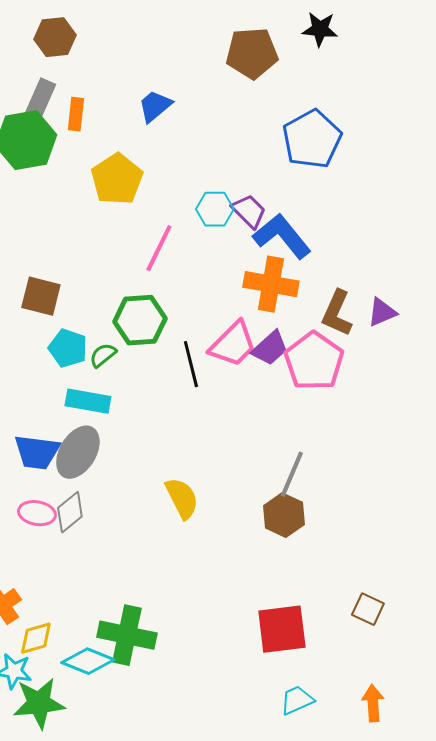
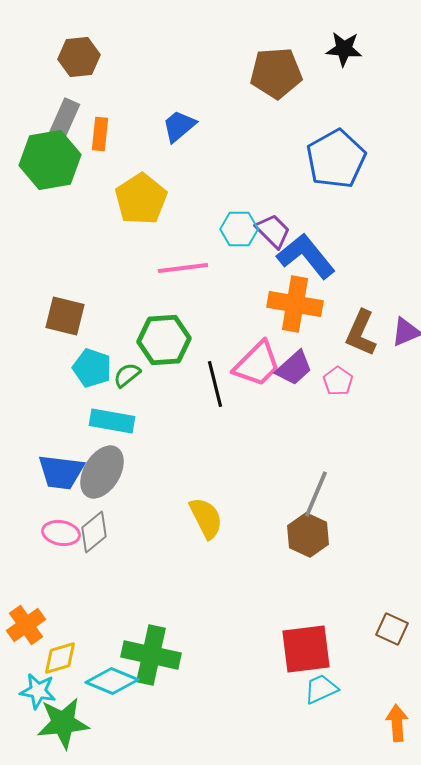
pink line: (159, 248) -> (183, 268), turned 57
pink pentagon: (314, 361) -> (338, 381), size x0.5
cyan trapezoid: (297, 700) -> (321, 689), moved

